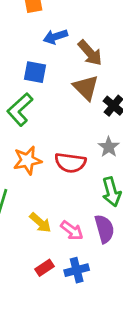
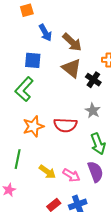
blue arrow: (55, 37) -> (45, 33), turned -96

